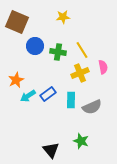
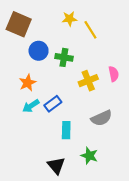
yellow line: (82, 50) -> (90, 30), moved
orange star: (16, 80) -> (28, 83), moved
cyan rectangle: (71, 100) -> (66, 130), moved

